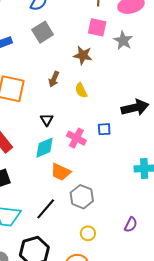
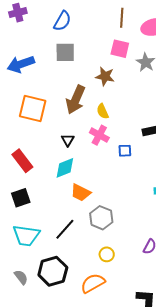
gray square: (43, 32) -> (65, 52), turned 30
brown arrow: (54, 79) -> (76, 100), size x1.8
pink cross: (76, 138) -> (99, 135), moved

